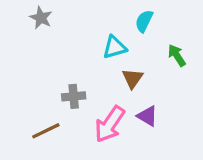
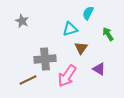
gray star: (41, 18) -> (22, 21), moved
gray cross: (74, 96) -> (45, 59), size x1.5
purple triangle: (147, 116) -> (99, 69), moved

